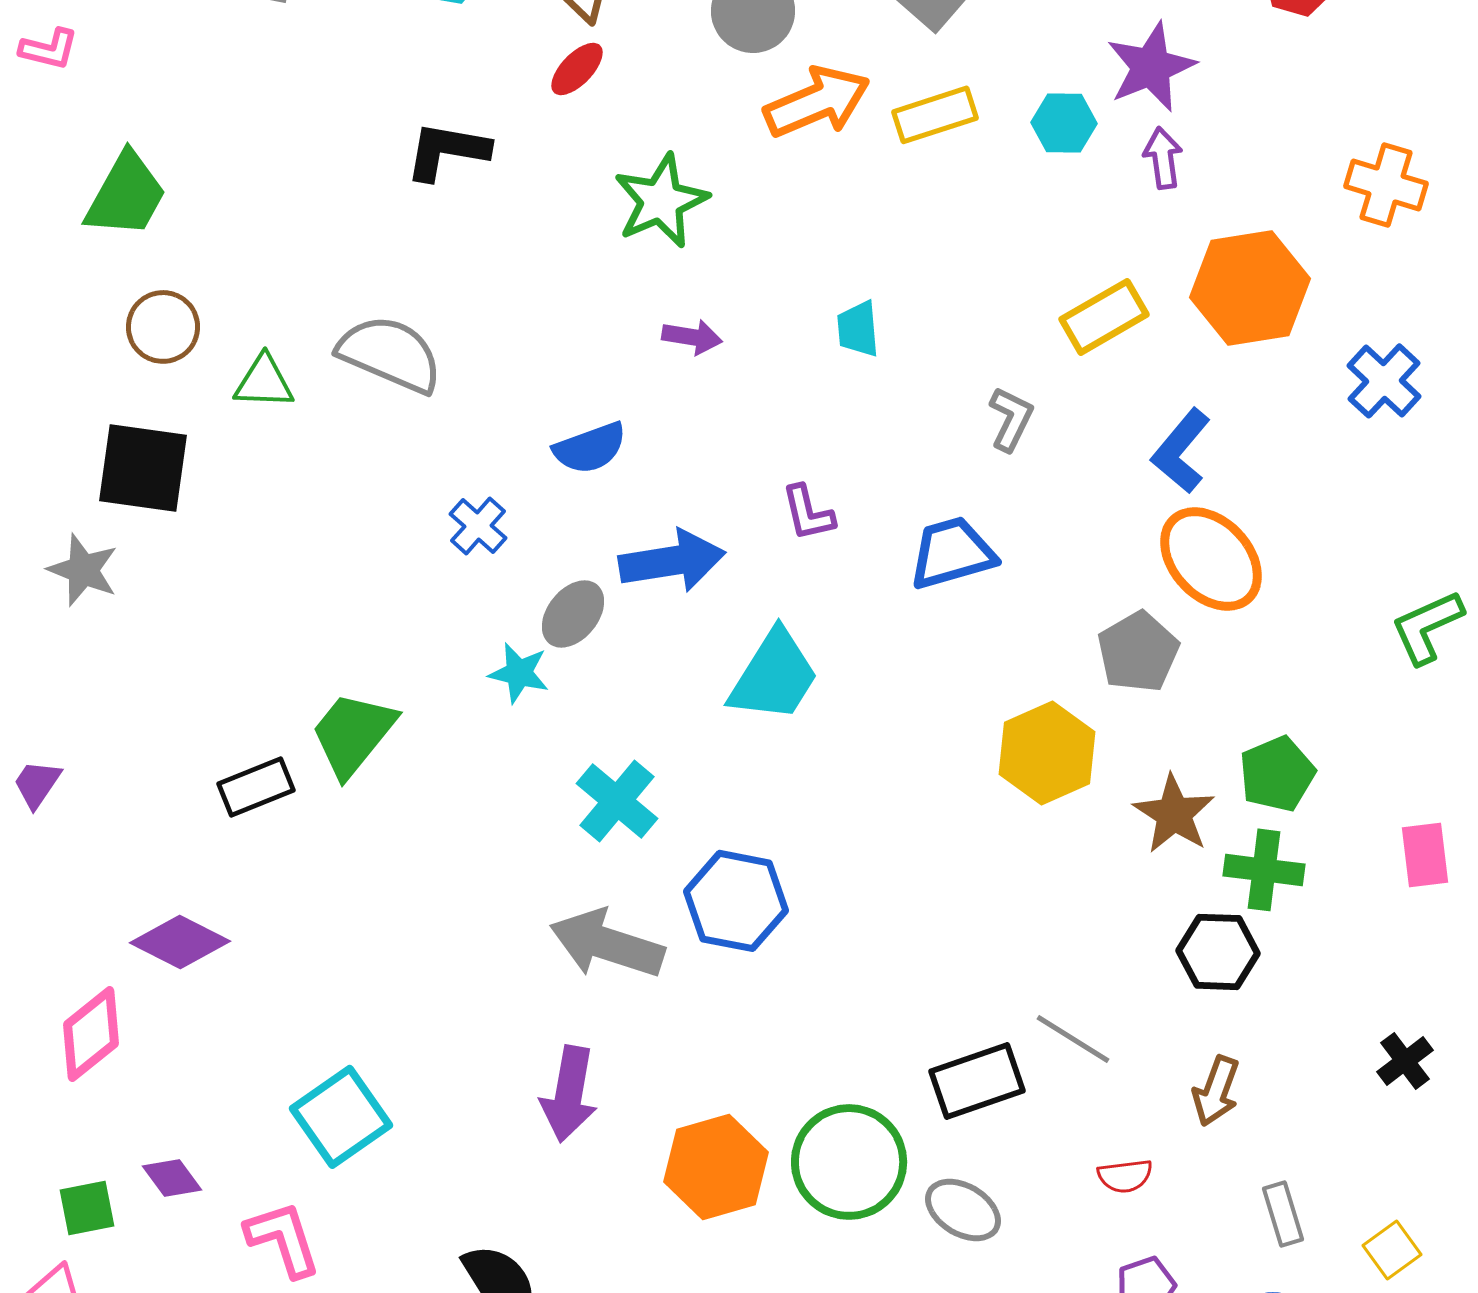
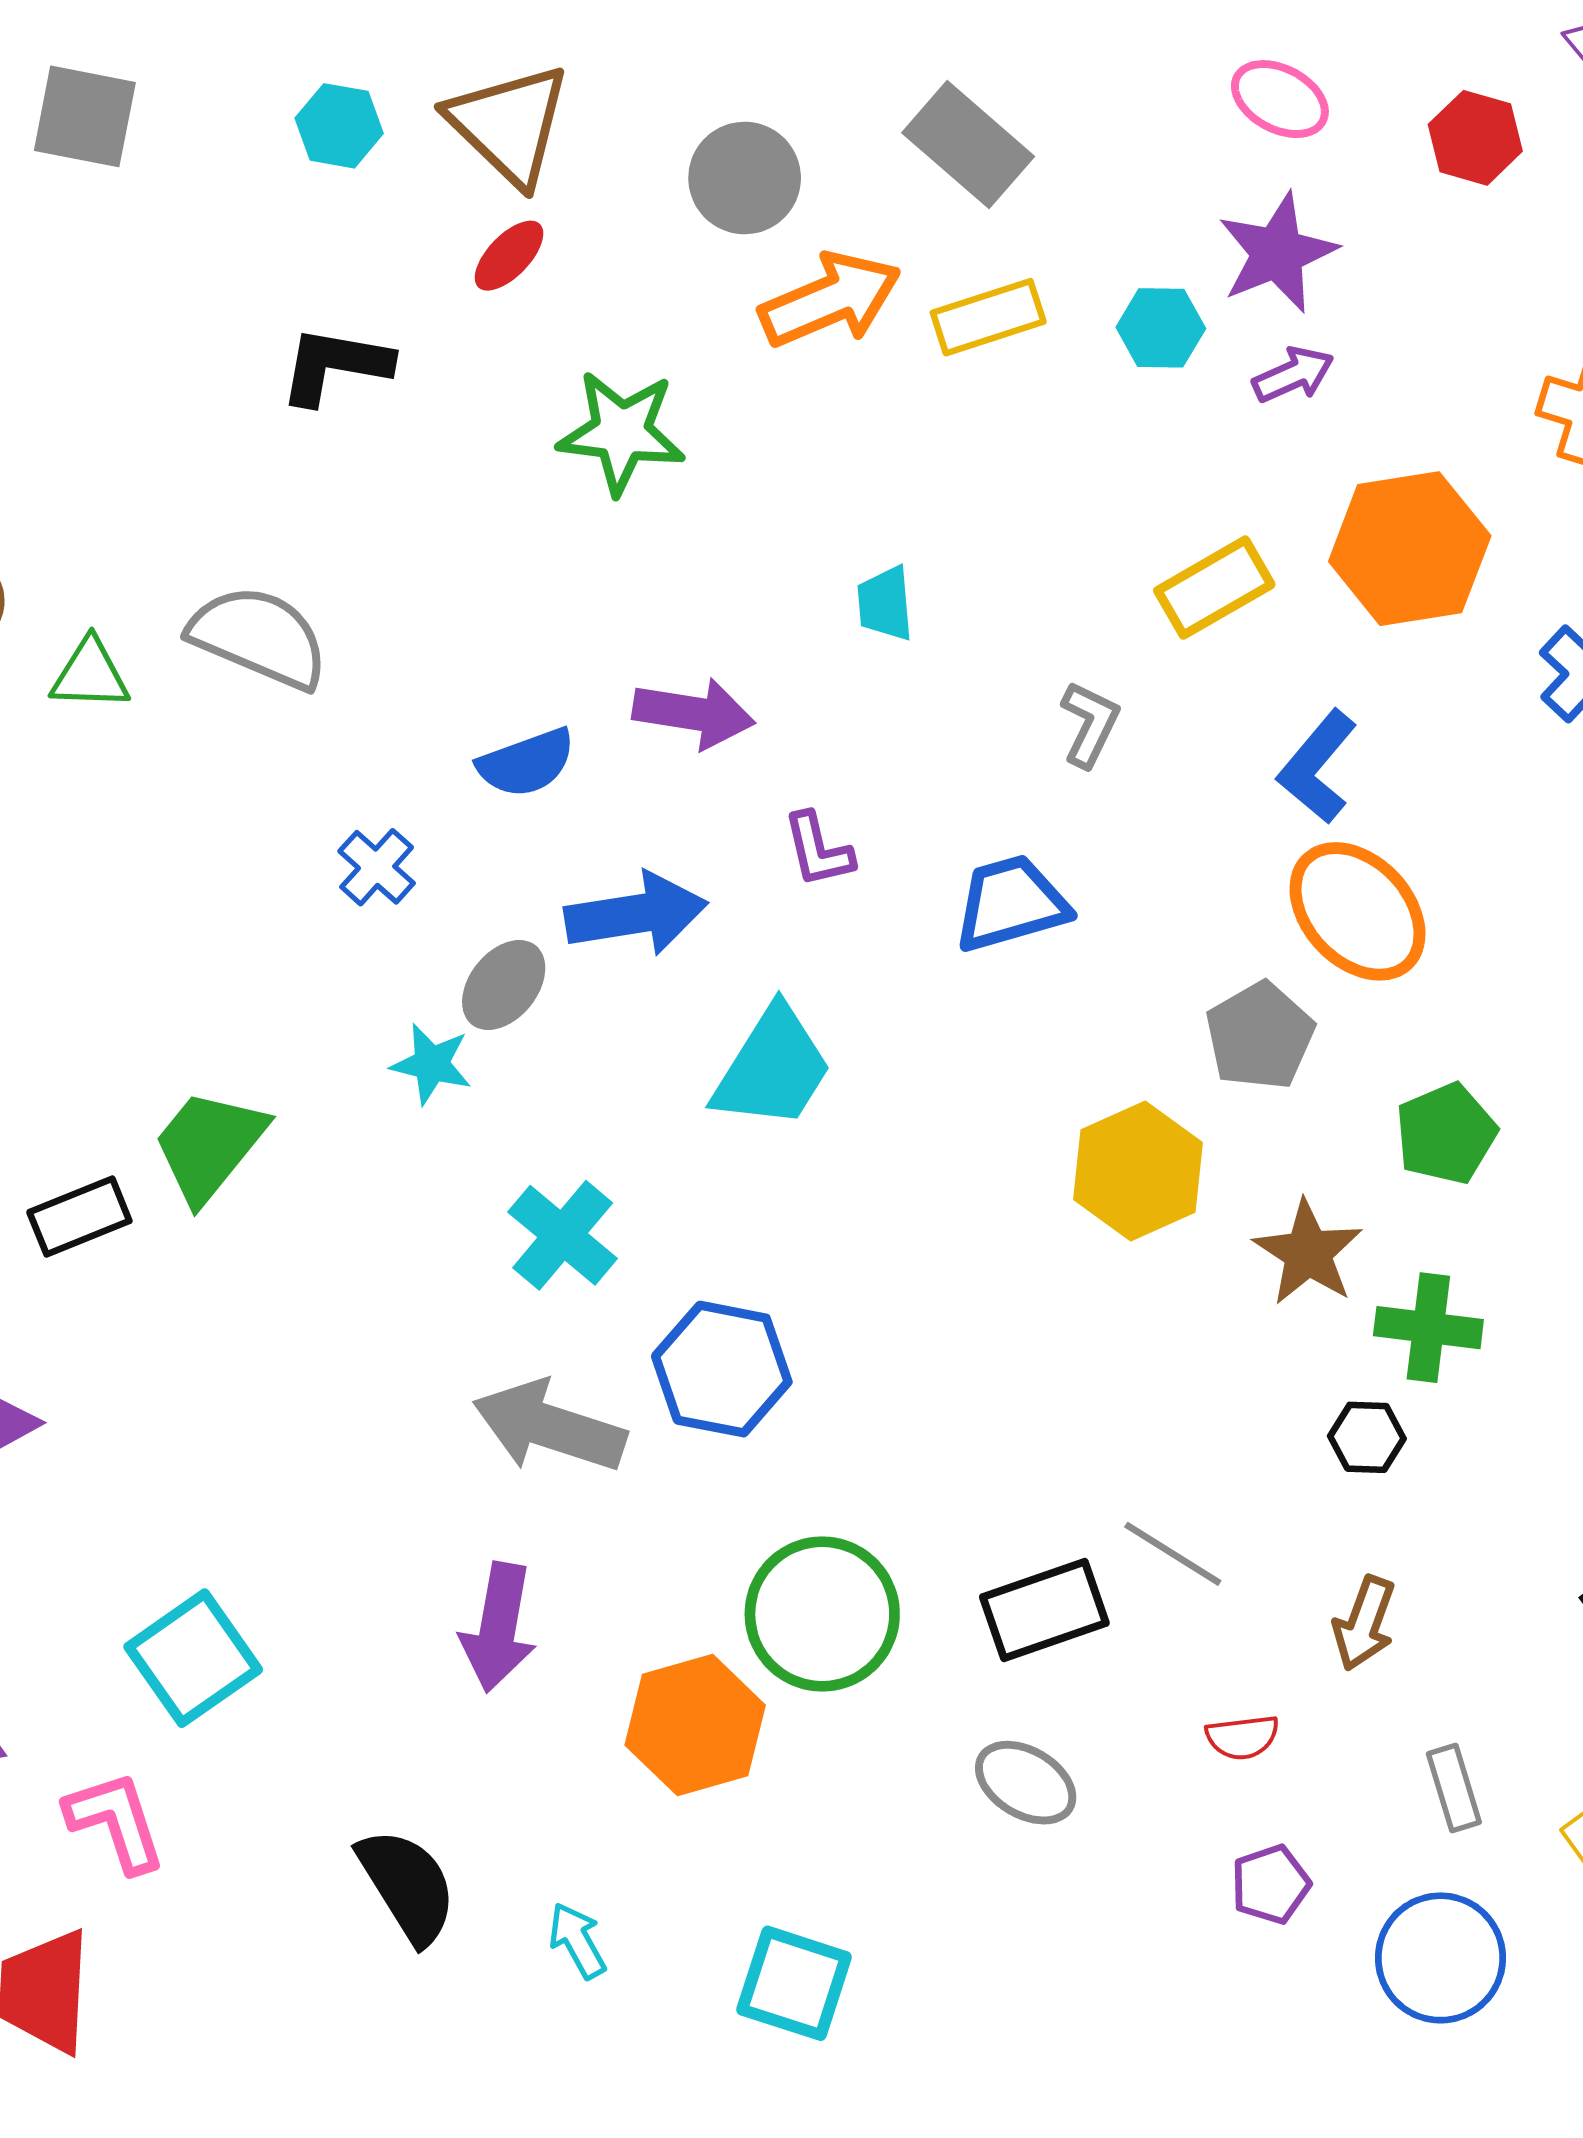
purple arrow: (1163, 158) -> (1293, 375), turned 74
green star: (661, 201) -> (621, 432), turned 30
purple arrow: (692, 337) -> (694, 713), moved, size x1.5
green pentagon: (1277, 774) -> (1446, 1134), moved
black hexagon: (1218, 952) -> (1367, 1437), size x0.7
green circle: (849, 1162) -> (822, 1614), moved

